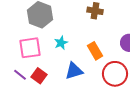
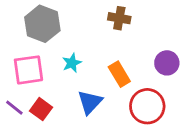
blue triangle: (74, 71) -> (90, 102), turned -30

